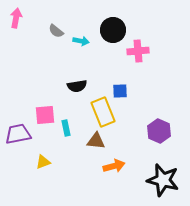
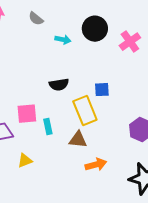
gray semicircle: (56, 31) -> (36, 19), moved
pink cross: (138, 51) -> (130, 42), moved, turned -30

